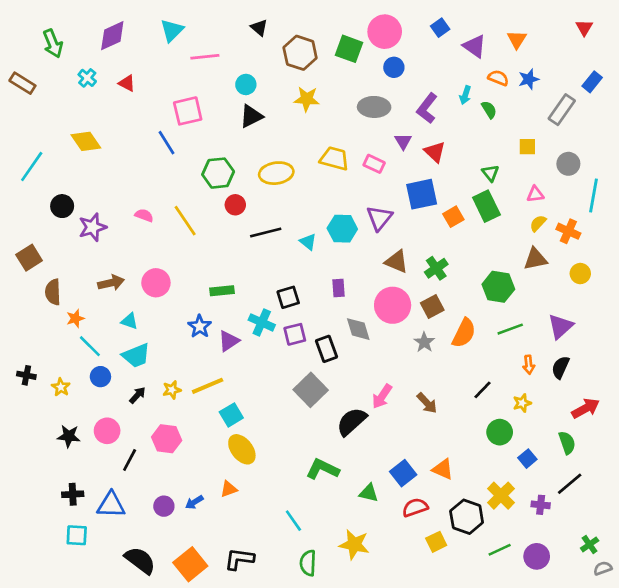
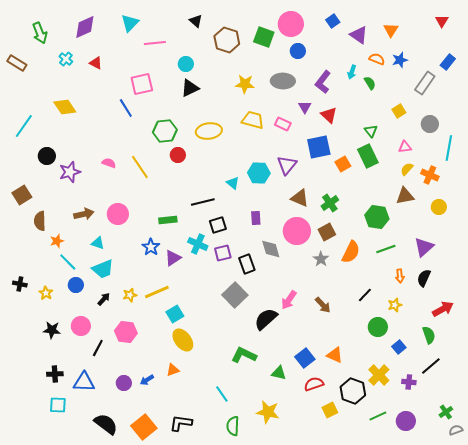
yellow star: (307, 99) -> (245, 84), moved
yellow square: (527, 147) -> (399, 111), turned -32
black line: (266, 233) -> (203, 202), moved

